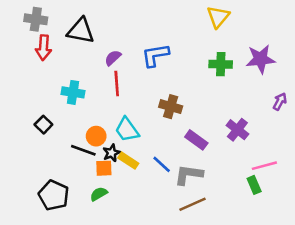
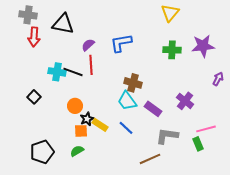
cyan trapezoid: (127, 130) -> (127, 101), moved
black line: (83, 150) -> (73, 72), moved
gray L-shape: (189, 175) -> (167, 136), moved
black pentagon: (54, 195) -> (42, 152), turned 30

